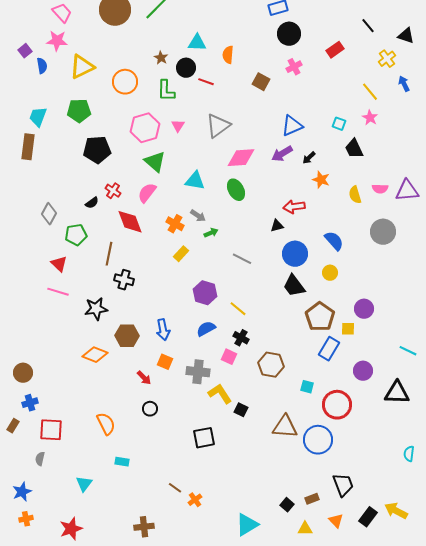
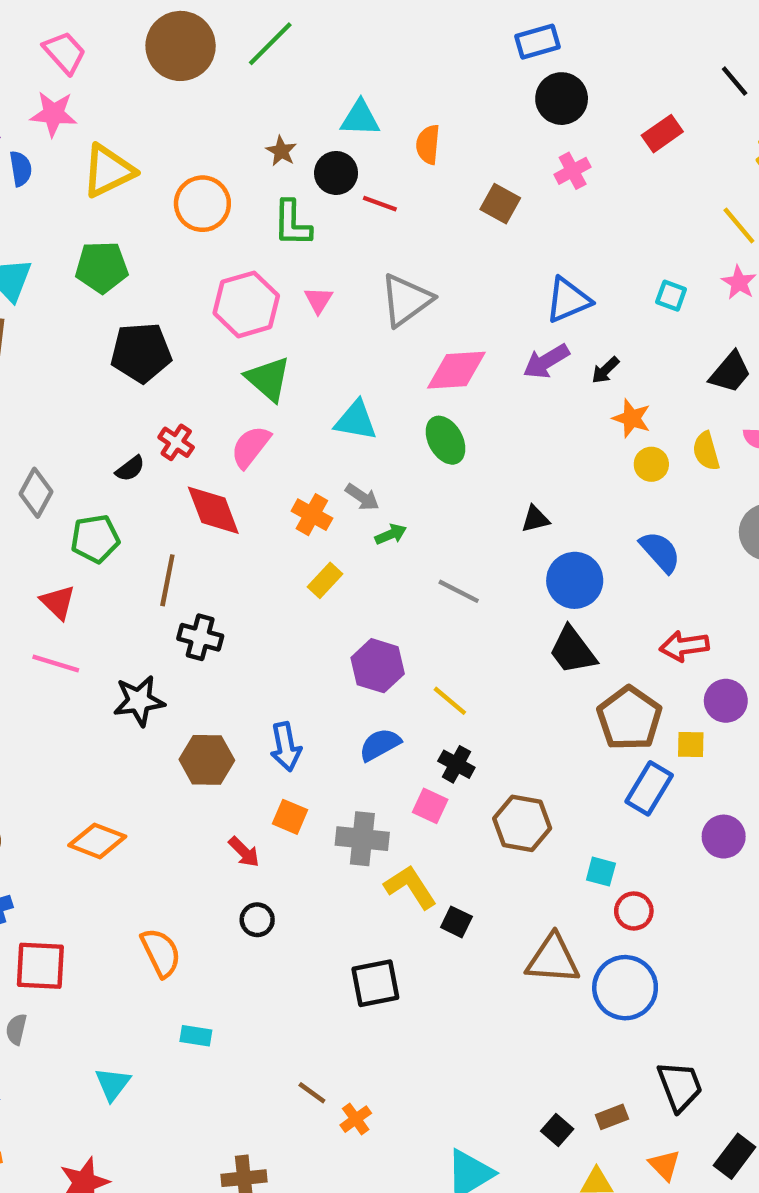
black trapezoid: (354, 149) -> (730, 372), moved, turned -115
red arrow: (294, 207) -> (684, 646), moved
yellow circle: (330, 273) -> (651, 464), moved
orange diamond: (95, 355) -> (97, 841), moved
red circle: (337, 405) -> (634, 911), moved, size x0.6

